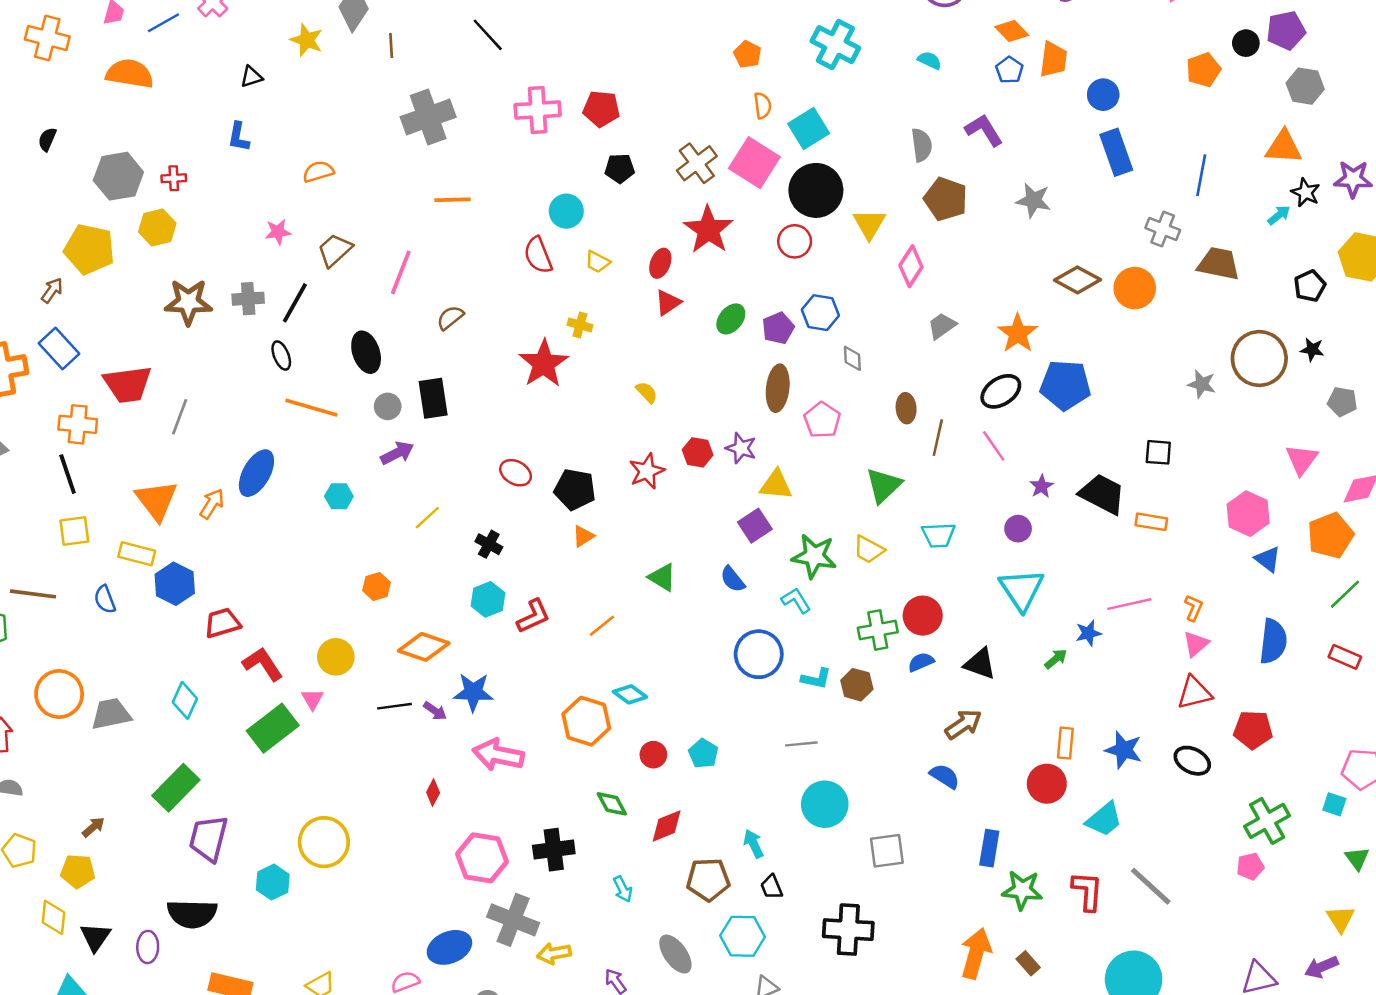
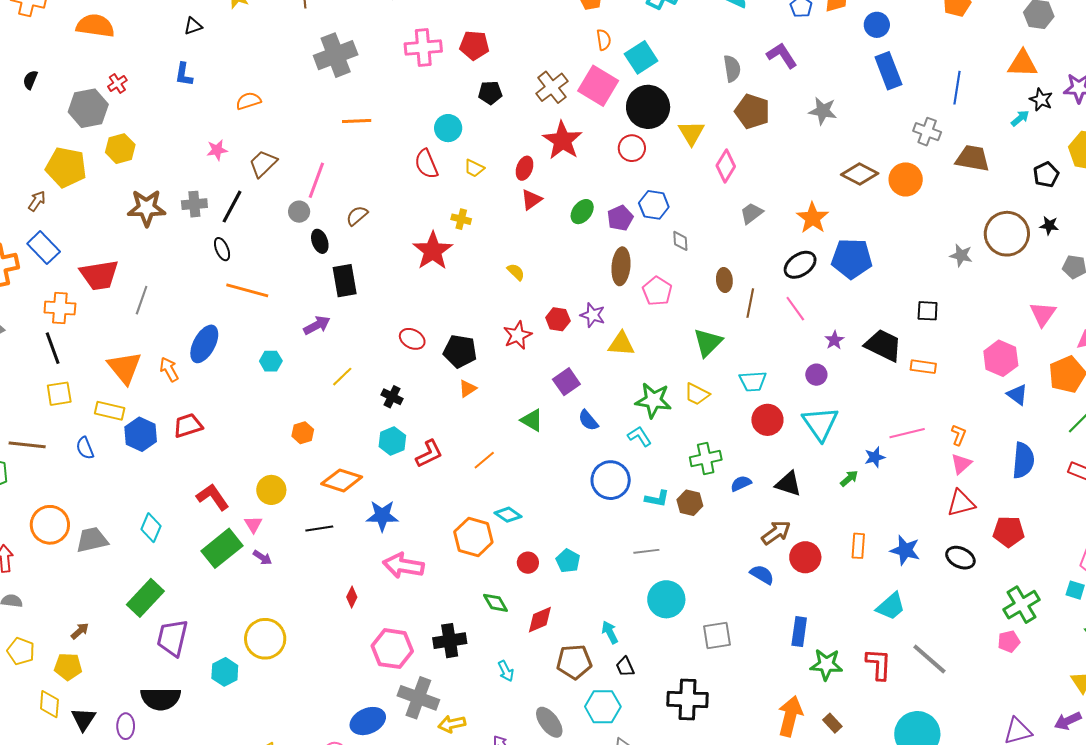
red cross: (174, 178) -> (117, 83), moved, turned -30
black ellipse: (366, 352) -> (320, 241), moved, size x0.7
gray circle: (388, 406) -> (299, 212), moved
orange arrow: (212, 504) -> (169, 369), turned -60
purple square: (755, 526) -> (566, 382), moved
red circle: (923, 616) -> (767, 420), moved
red trapezoid: (222, 623) -> (188, 425), moved
purple arrow: (435, 711) -> (262, 557), moved
red circle: (1047, 784) -> (805, 557), moved

